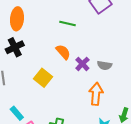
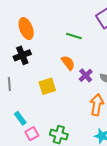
orange ellipse: (17, 19) -> (26, 28), turned -30
yellow square: (43, 78) -> (47, 86), turned 30

